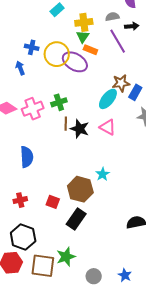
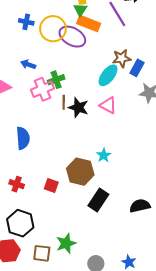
orange rectangle: (90, 50) -> (89, 23), size x1.5
blue arrow: (20, 68) -> (28, 64), moved, turned -48
pink cross: (33, 109) -> (42, 89), moved
red cross: (20, 200) -> (17, 184), turned 32
black rectangle: (76, 219) -> (98, 200), moved
brown square: (43, 266) -> (42, 253), size x0.7

